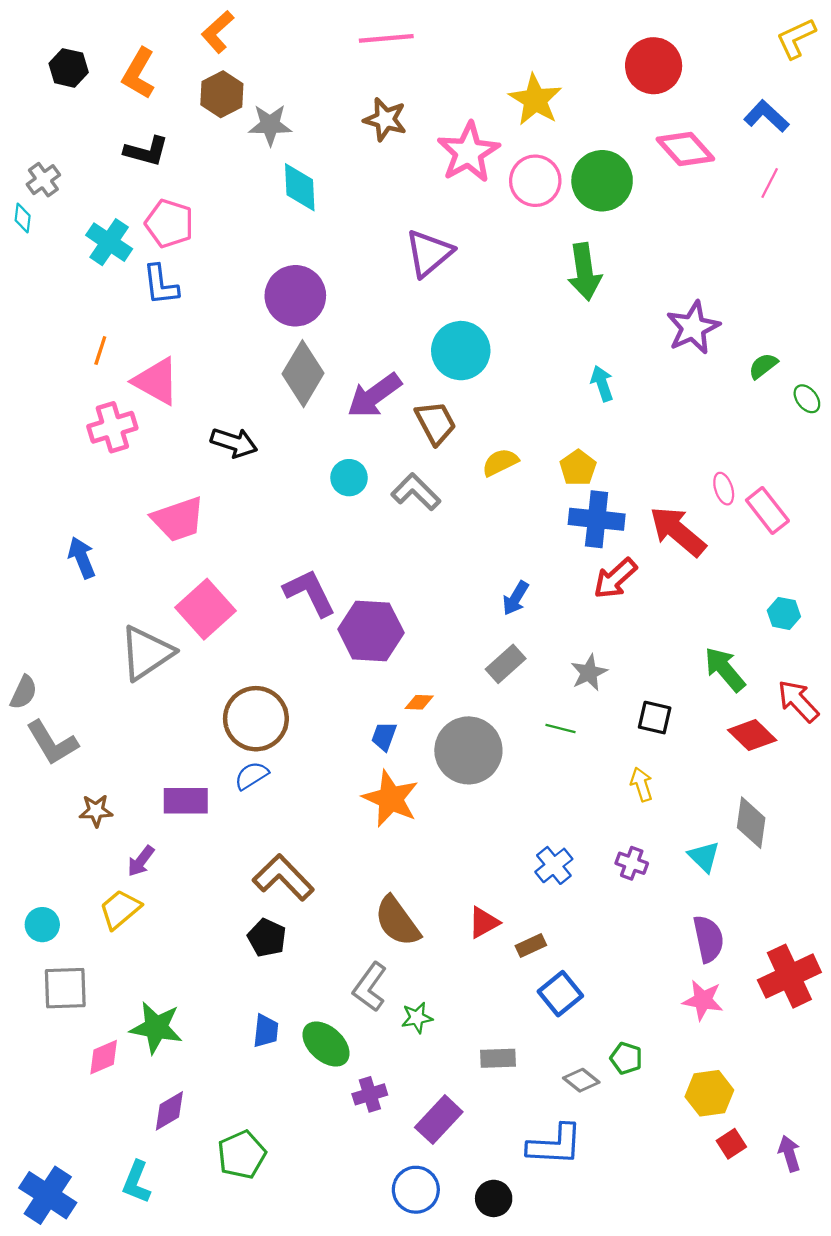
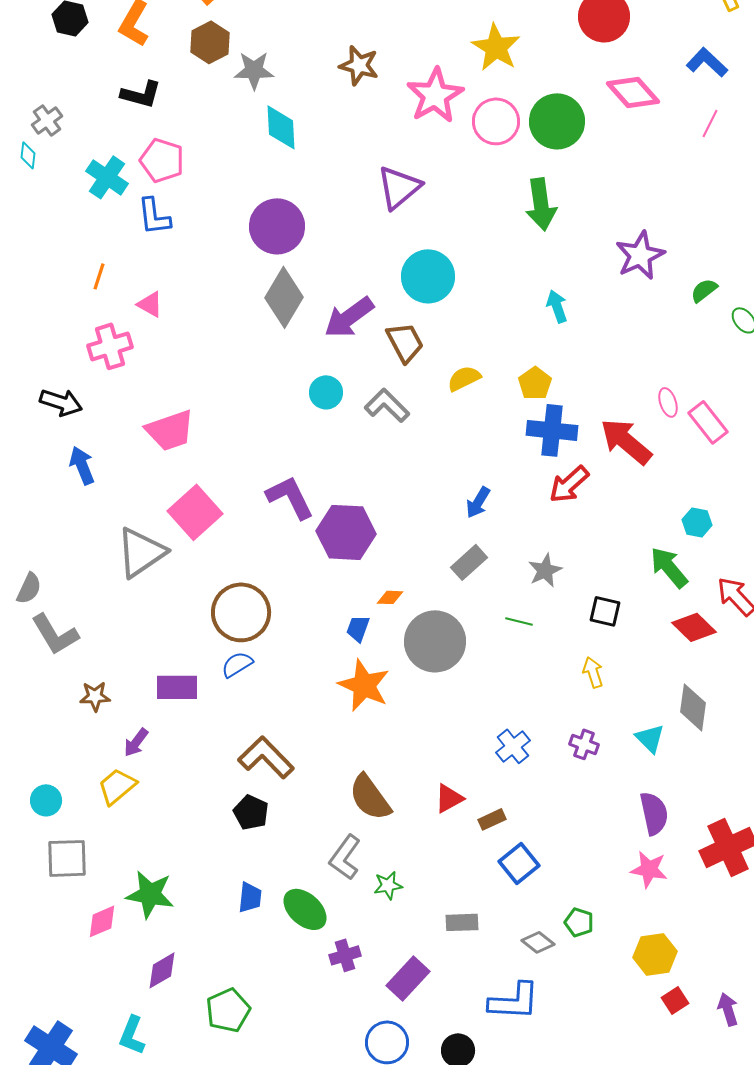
pink triangle: (156, 381) -> (150, 304), size x0.6
black arrow: (234, 443) -> (61, 402), moved
cyan hexagon: (784, 613) -> (697, 522), moved

